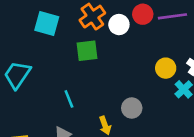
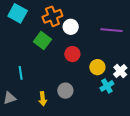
red circle: (143, 14) -> (72, 54), moved
green square: (87, 51) -> (42, 41), turned 30

